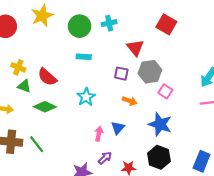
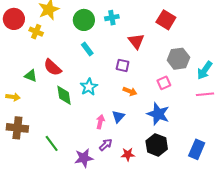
cyan rectangle: (84, 57) -> (87, 49), turned 48
yellow cross: (18, 67) -> (36, 32), moved
gray hexagon: (150, 72) -> (178, 59), moved
pink square: (165, 91) -> (164, 83), turned 32
green diamond: (45, 107) -> (64, 95), moved, turned 55
green line: (37, 144) -> (52, 143), moved

